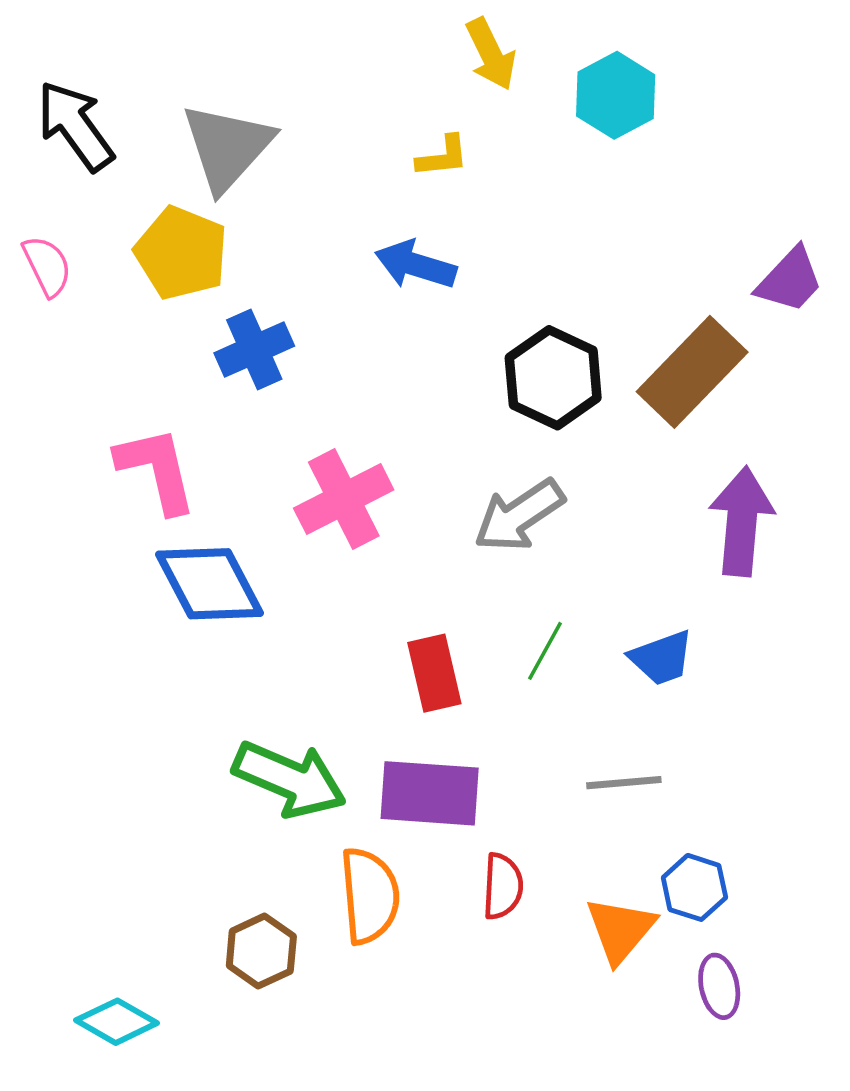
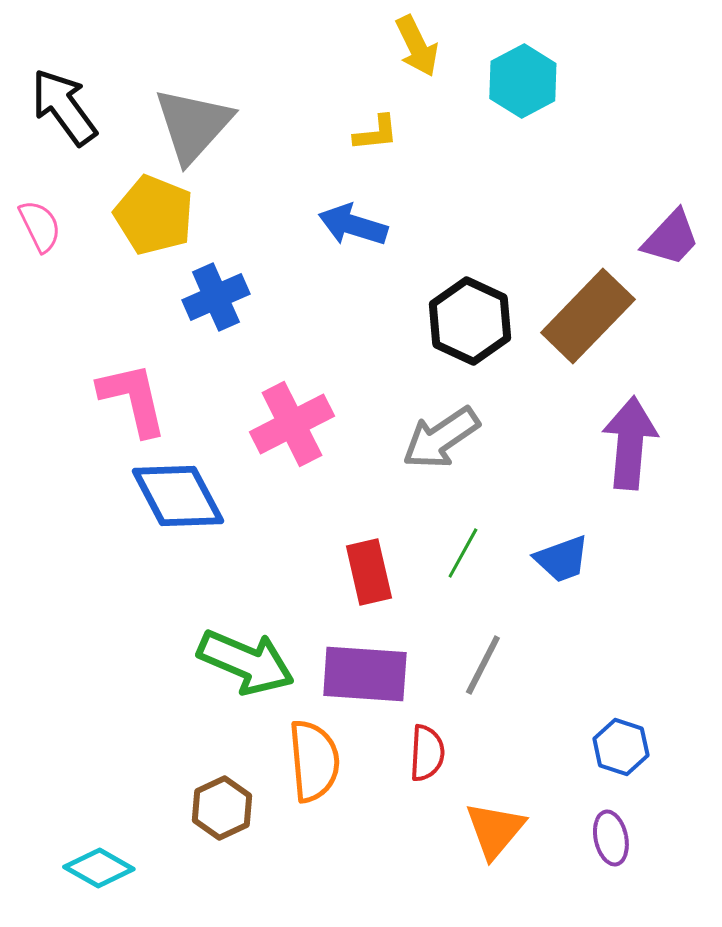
gray line: (624, 783) -> (483, 665), moved, turned -58
blue hexagon: (694, 887) -> (621, 747), moved
orange triangle: (620, 930) -> (495, 830), moved

